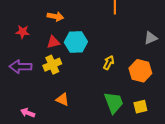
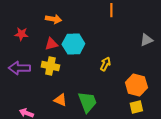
yellow cross: (52, 65) -> (50, 66), turned 36
orange hexagon: (140, 71) -> (136, 85), moved
green trapezoid: (114, 103) -> (87, 102), moved

